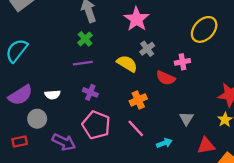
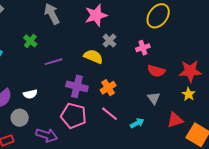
pink star: (136, 19) -> (96, 15), turned 30
green cross: (85, 39) -> (30, 41), moved
red semicircle: (166, 78) -> (156, 71), moved
purple cross: (90, 92) -> (77, 86), moved, size x1.5

